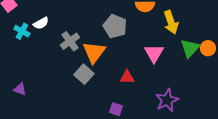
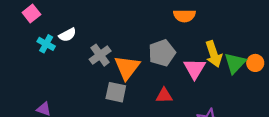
yellow arrow: (171, 22) -> (214, 54), moved
gray pentagon: (115, 26) -> (162, 53), moved, turned 30
gray square: (84, 74) -> (116, 92), turned -30

